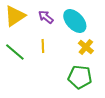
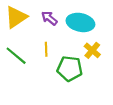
cyan ellipse: (75, 21) -> (80, 22), turned -35
green pentagon: (80, 77) -> (70, 69), moved

